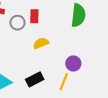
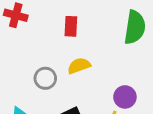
gray circle: (17, 23) -> (45, 78), moved

